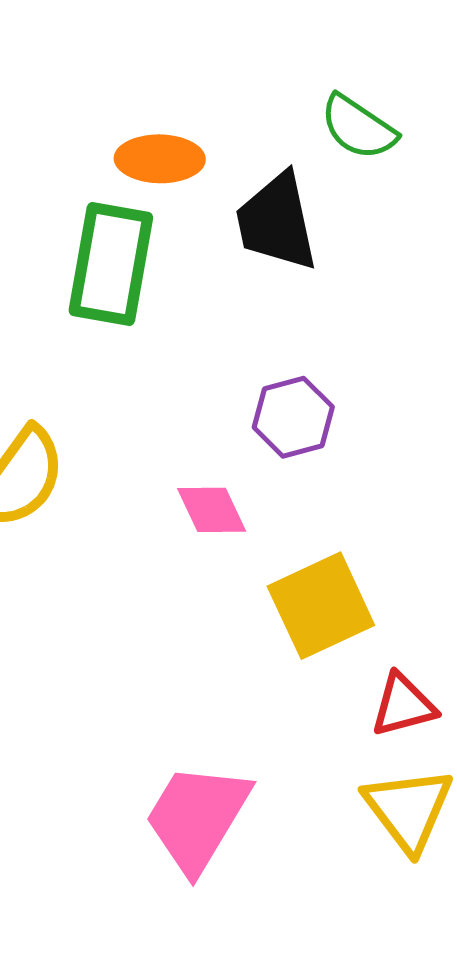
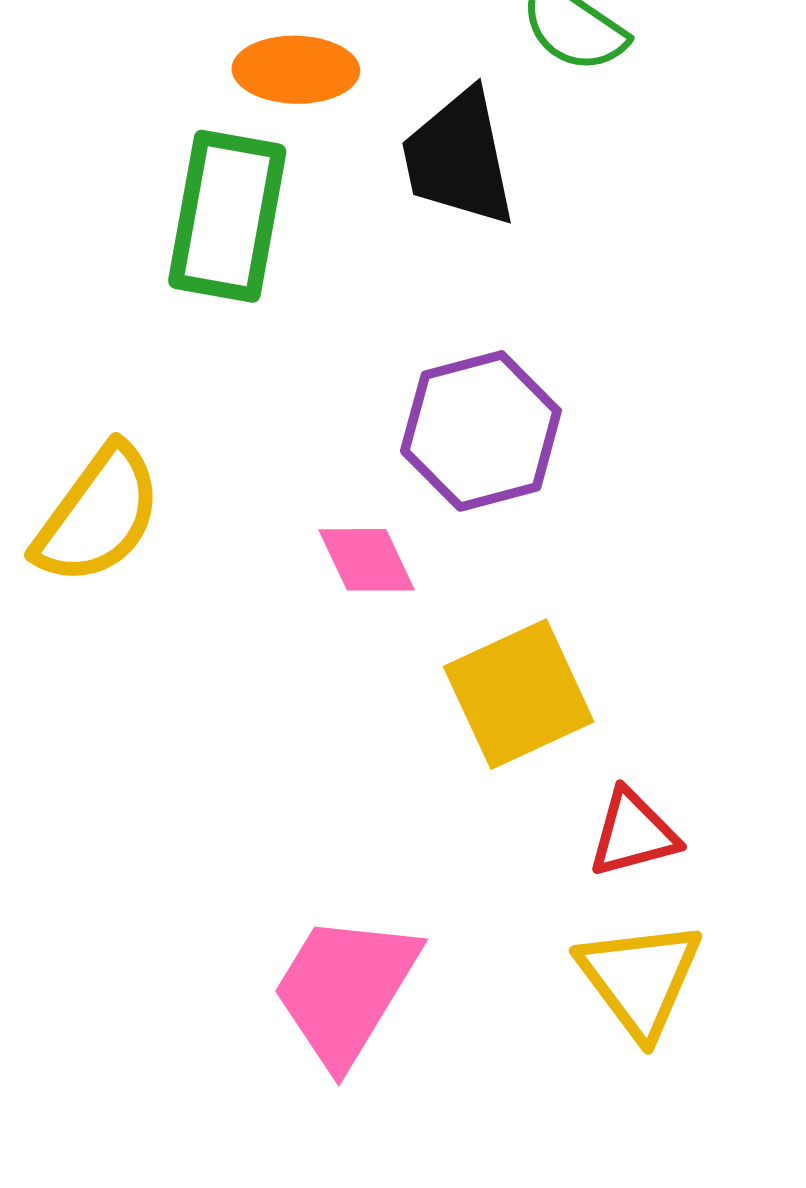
purple hexagon: (293, 417) -> (481, 431), size x1.4

